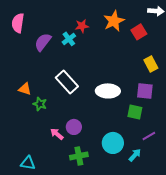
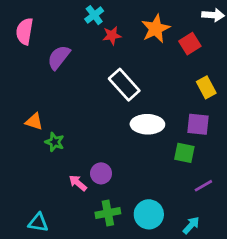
cyan cross: (69, 39) -> (94, 15), moved
white rectangle: (67, 82) -> (124, 85), moved
cyan circle: (113, 143) -> (149, 214), moved
cyan arrow: (135, 155) -> (191, 225), moved

